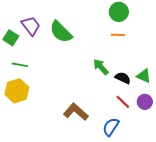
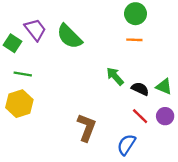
brown L-shape: (76, 112) -> (87, 128), turned 70

